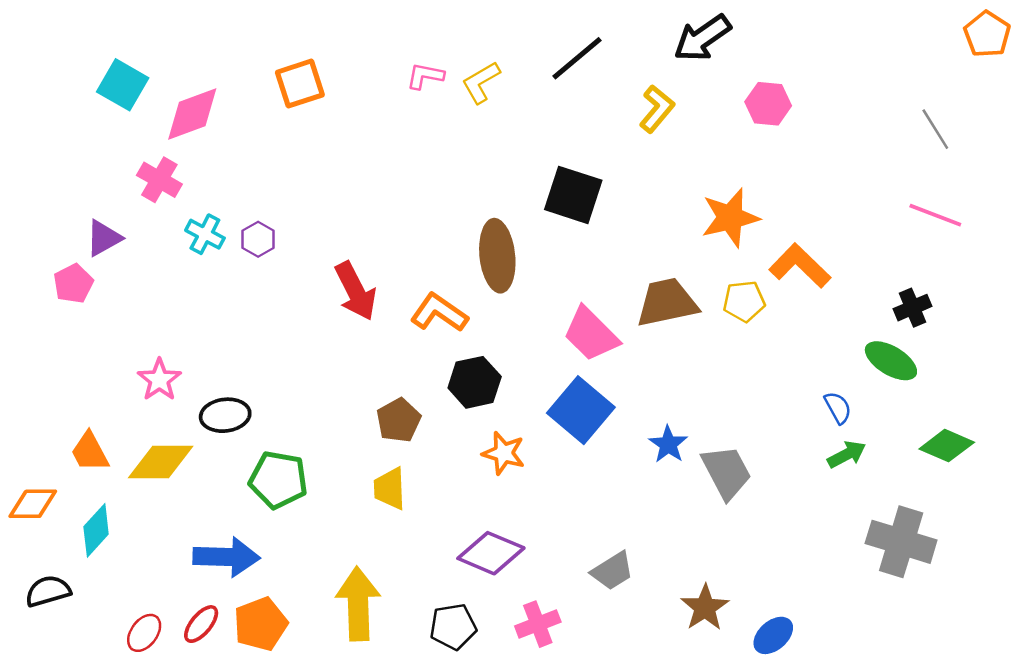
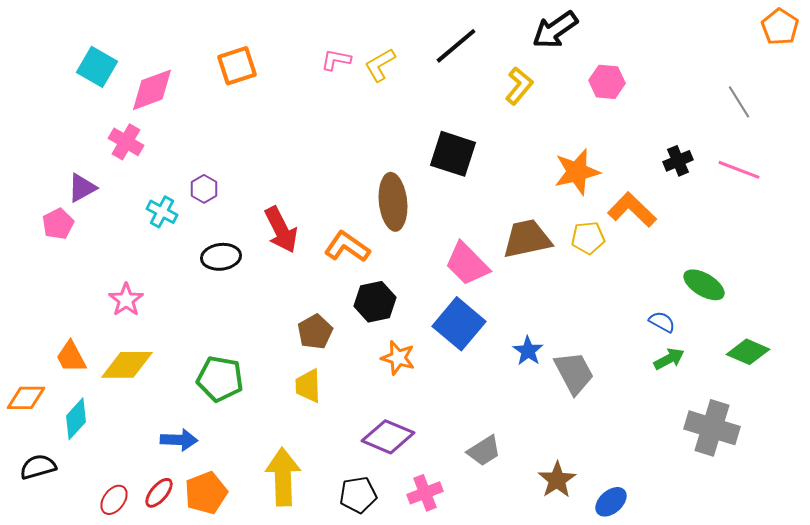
cyan cross: (205, 234) -> (162, 212), moved
black cross: (912, 308) -> (678, 161), moved
blue semicircle: (838, 408) -> (662, 322), turned -32
black ellipse: (225, 415) -> (221, 257), moved
blue arrow: (226, 557) -> (179, 440), size x0.7

